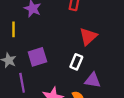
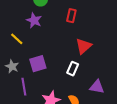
yellow line: (13, 29) -> (17, 39), turned -48
purple triangle: (93, 80) -> (97, 87), moved

